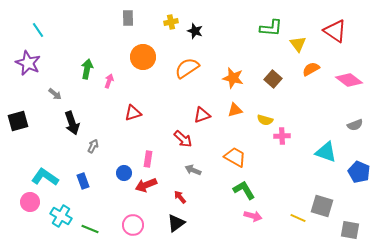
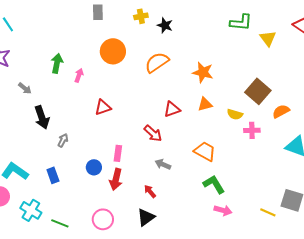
orange semicircle: (311, 69) -> (281, 111), moved
brown square: (273, 79) -> (258, 91), moved, size x1.4
red arrow: (146, 185) -> (116, 179), turned -55

